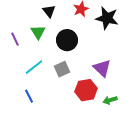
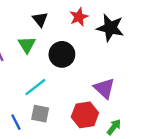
cyan line: (34, 67) -> (35, 87), moved
gray square: (62, 69) -> (40, 114), moved, turned 35
green arrow: (110, 100) -> (114, 127), turned 144

